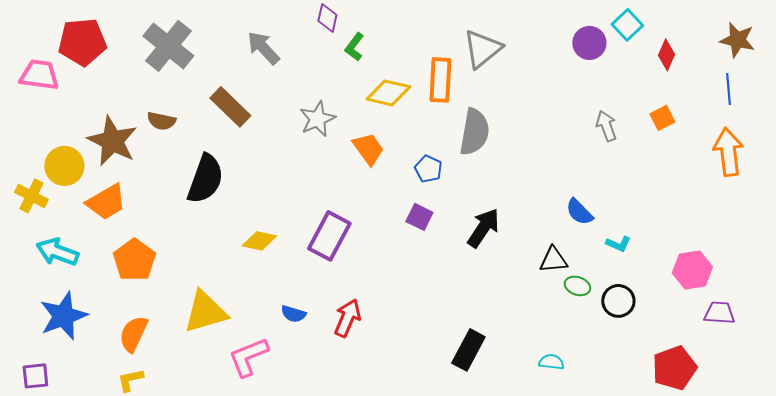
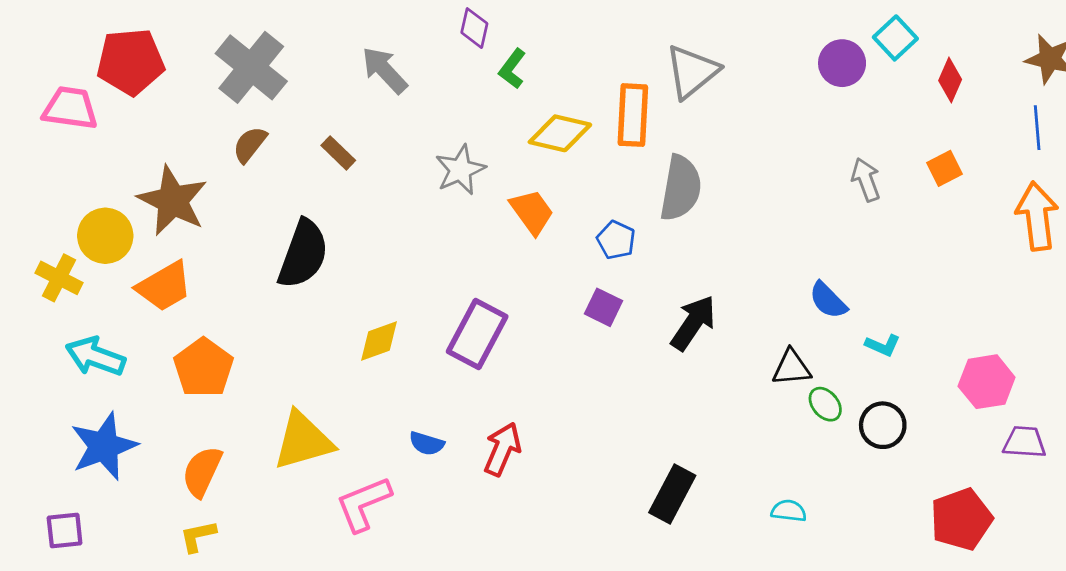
brown rectangle: (230, 107) -> (338, 153), size x0.6
brown semicircle: (161, 121) -> (250, 145), moved, turned 116
yellow diamond: (259, 241) -> (379, 341), turned -32
green ellipse: (577, 286) -> (825, 404), turned 30

